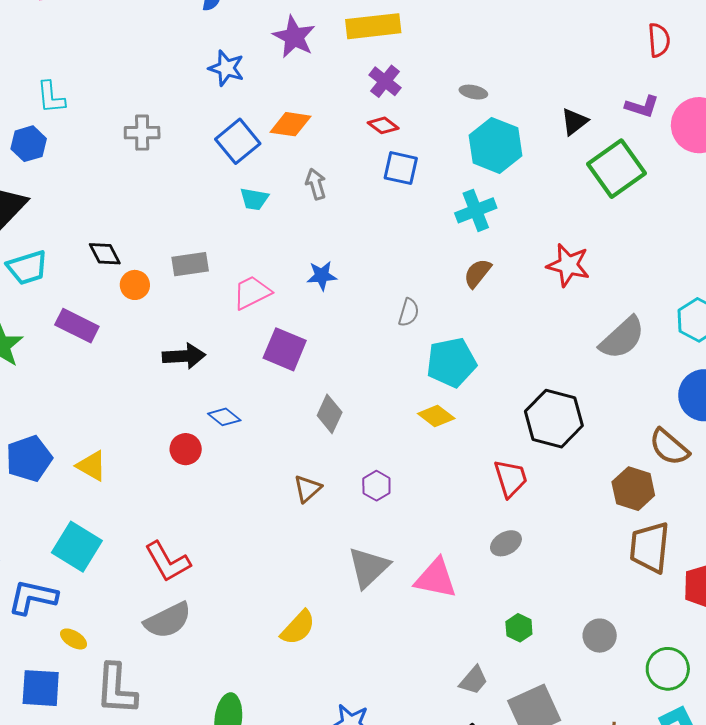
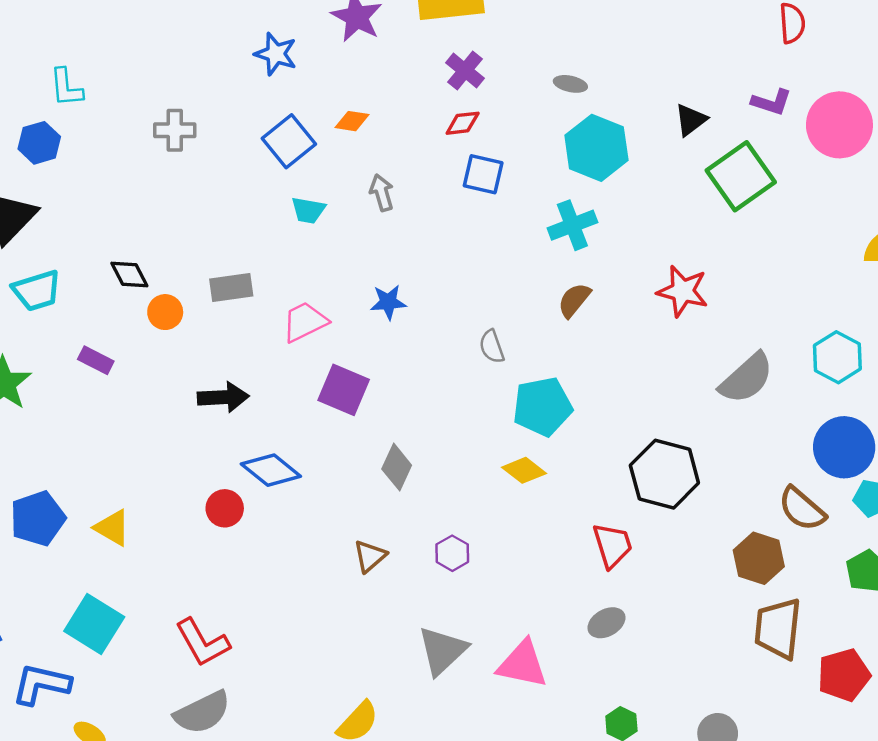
orange diamond: (291, 124) -> (352, 121), size x0.7
red diamond: (383, 125) -> (463, 123), turned -44
gray semicircle: (409, 312) -> (492, 347), turned 144
purple rectangle: (77, 326) -> (96, 360), size x0.7
blue diamond: (224, 417) -> (271, 470), size x1.5

